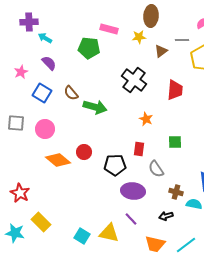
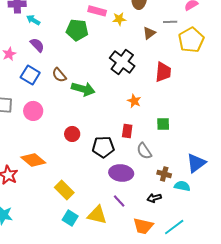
yellow star: (139, 37) -> (119, 19), moved
orange diamond: (58, 160) -> (33, 160), moved
yellow rectangle: (41, 222) -> (64, 190), moved

